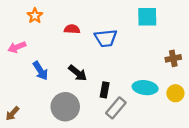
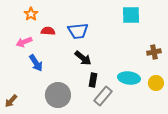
red semicircle: (72, 29) -> (48, 31), moved
blue trapezoid: (106, 38) -> (78, 31), moved
pink arrow: (17, 47) -> (24, 42), moved
black arrow: (78, 73) -> (83, 58), moved

